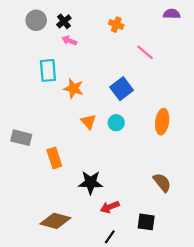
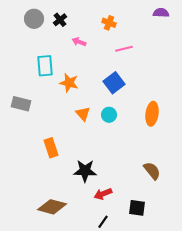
pink arrow: (69, 41) -> (79, 42), moved
pink line: (145, 52) -> (124, 49), moved, turned -54
gray rectangle: (21, 138) -> (21, 104), moved

